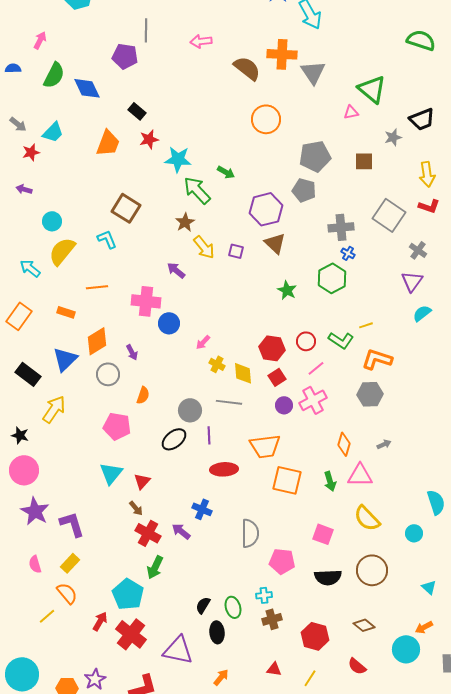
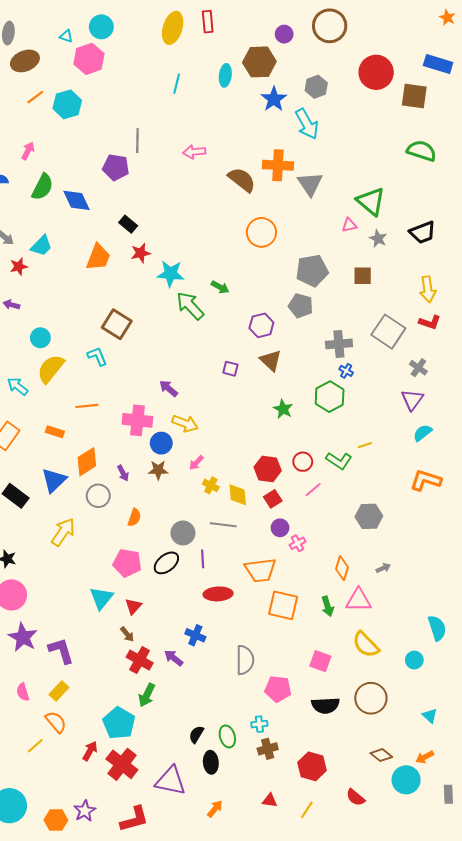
gray star: (393, 137) -> (378, 239), moved, turned -30
purple hexagon: (266, 209) -> (261, 325), size x0.7
brown star: (185, 222) -> (158, 470), moved, turned 30
yellow arrow: (204, 247) -> (185, 423), moved, turned -30
orange L-shape: (377, 359) -> (426, 480), moved
pink cross: (313, 400) -> (298, 543), moved, size x0.6
yellow arrow: (54, 409) -> (63, 532), moved
pink pentagon: (117, 426) -> (127, 563), moved
brown diamond: (364, 625) -> (381, 755), moved

